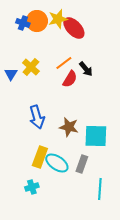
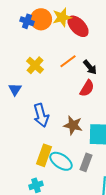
blue triangle: (11, 74) -> (15, 89), moved
red semicircle: (70, 79) -> (87, 88), moved

